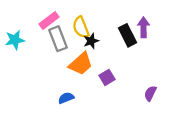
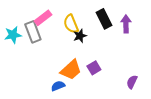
black rectangle: (128, 35) -> (104, 19), moved
gray rectangle: (58, 39) -> (33, 32), moved
orange trapezoid: (81, 64) -> (71, 70), moved

